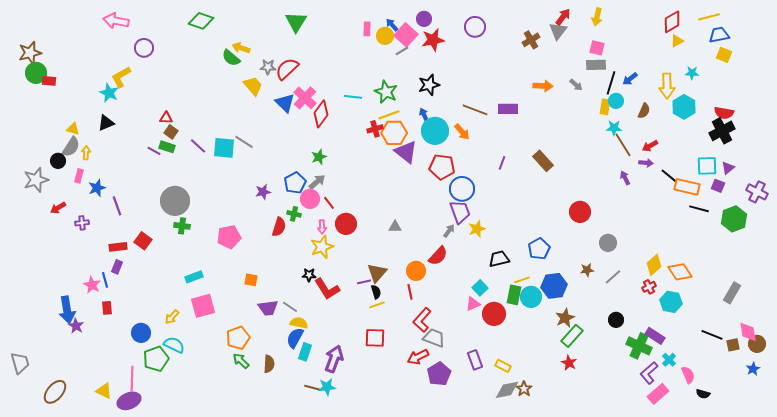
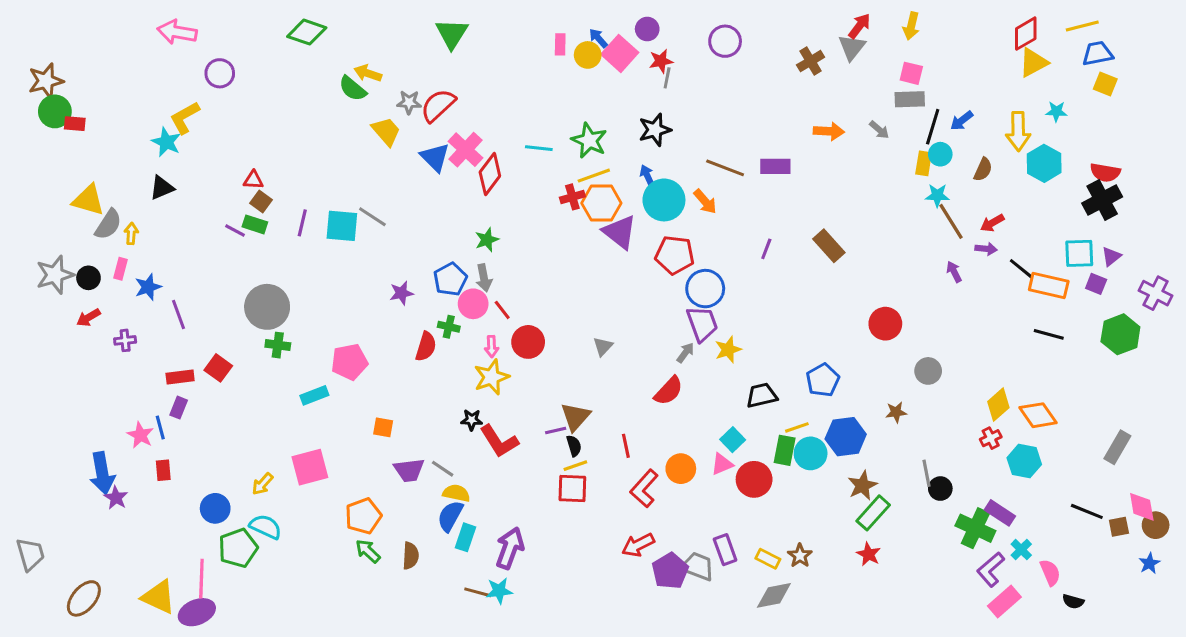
red star: (433, 40) -> (661, 61), size x0.7
yellow triangle: (677, 41) -> (1033, 63), size x1.5
gray line: (402, 51) -> (667, 78), moved, turned -48
yellow triangle: (73, 129) -> (88, 200), moved, size x1.6
purple line: (198, 146) -> (302, 223), turned 60
black circle: (58, 161) -> (88, 278), moved
gray arrow: (317, 182) -> (484, 278), turned 120
black line: (699, 209) -> (1049, 334), moved
gray triangle: (395, 227) -> (603, 347), turned -48
orange circle: (416, 271) -> (681, 469), moved
cyan rectangle: (194, 277) -> (314, 395), moved
gray line: (613, 277) -> (927, 473), moved, turned -60
red square: (375, 338) -> (572, 489), moved
gray trapezoid: (434, 338) -> (698, 566), moved
brown star: (524, 389) -> (800, 556), moved
yellow triangle: (104, 391) -> (159, 597), size x1.4

